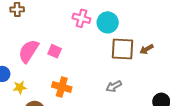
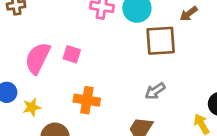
brown arrow: (147, 49) -> (189, 14), moved

